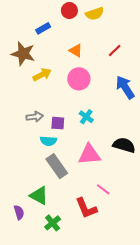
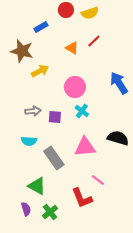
red line: (115, 50) -> (94, 41), moved
pink circle: (79, 79) -> (75, 87), moved
cyan semicircle: (48, 141) -> (29, 141), moved
purple semicircle: (19, 212) -> (26, 209), moved

